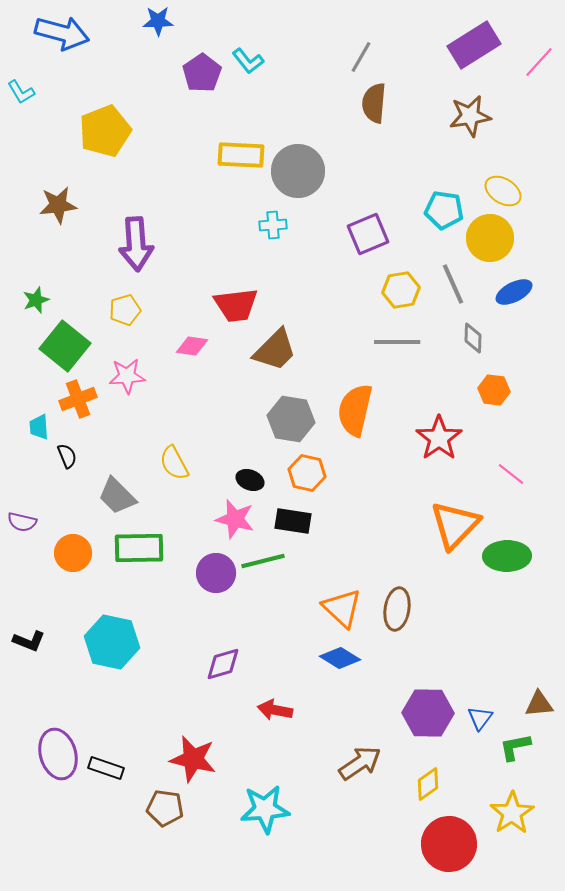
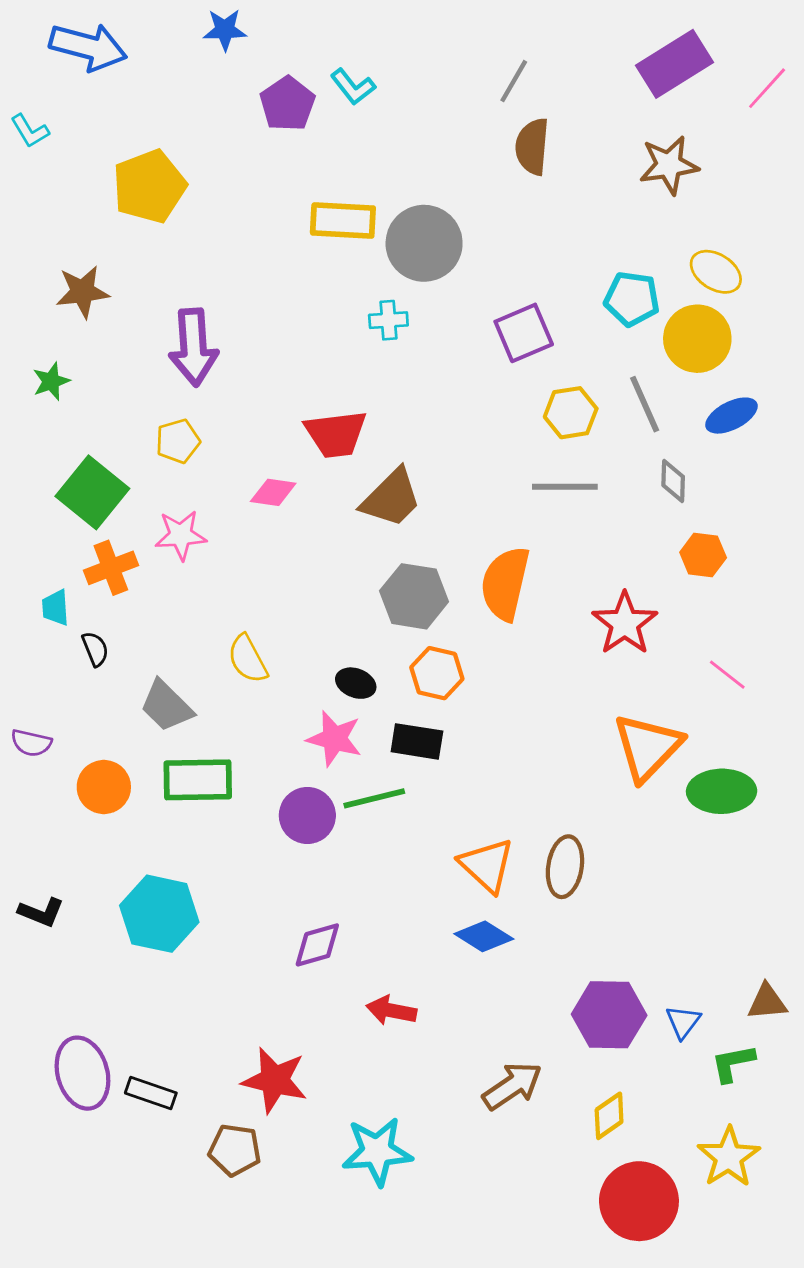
green star: (36, 300) -> (51, 381), moved

